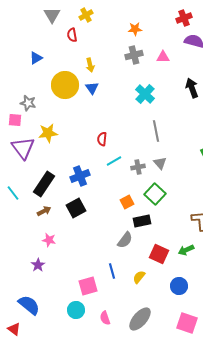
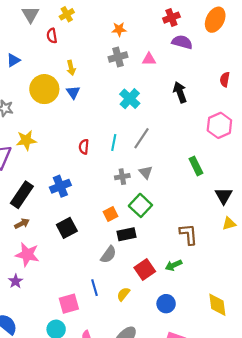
gray line: (156, 131) -> (142, 138), turned 45
cyan line: (114, 161) -> (114, 142), moved, turned -49
black square: (76, 208) -> (67, 228), moved
pink star: (49, 240) -> (27, 255), size x1.6
red square: (159, 254) -> (145, 269), turned 30

